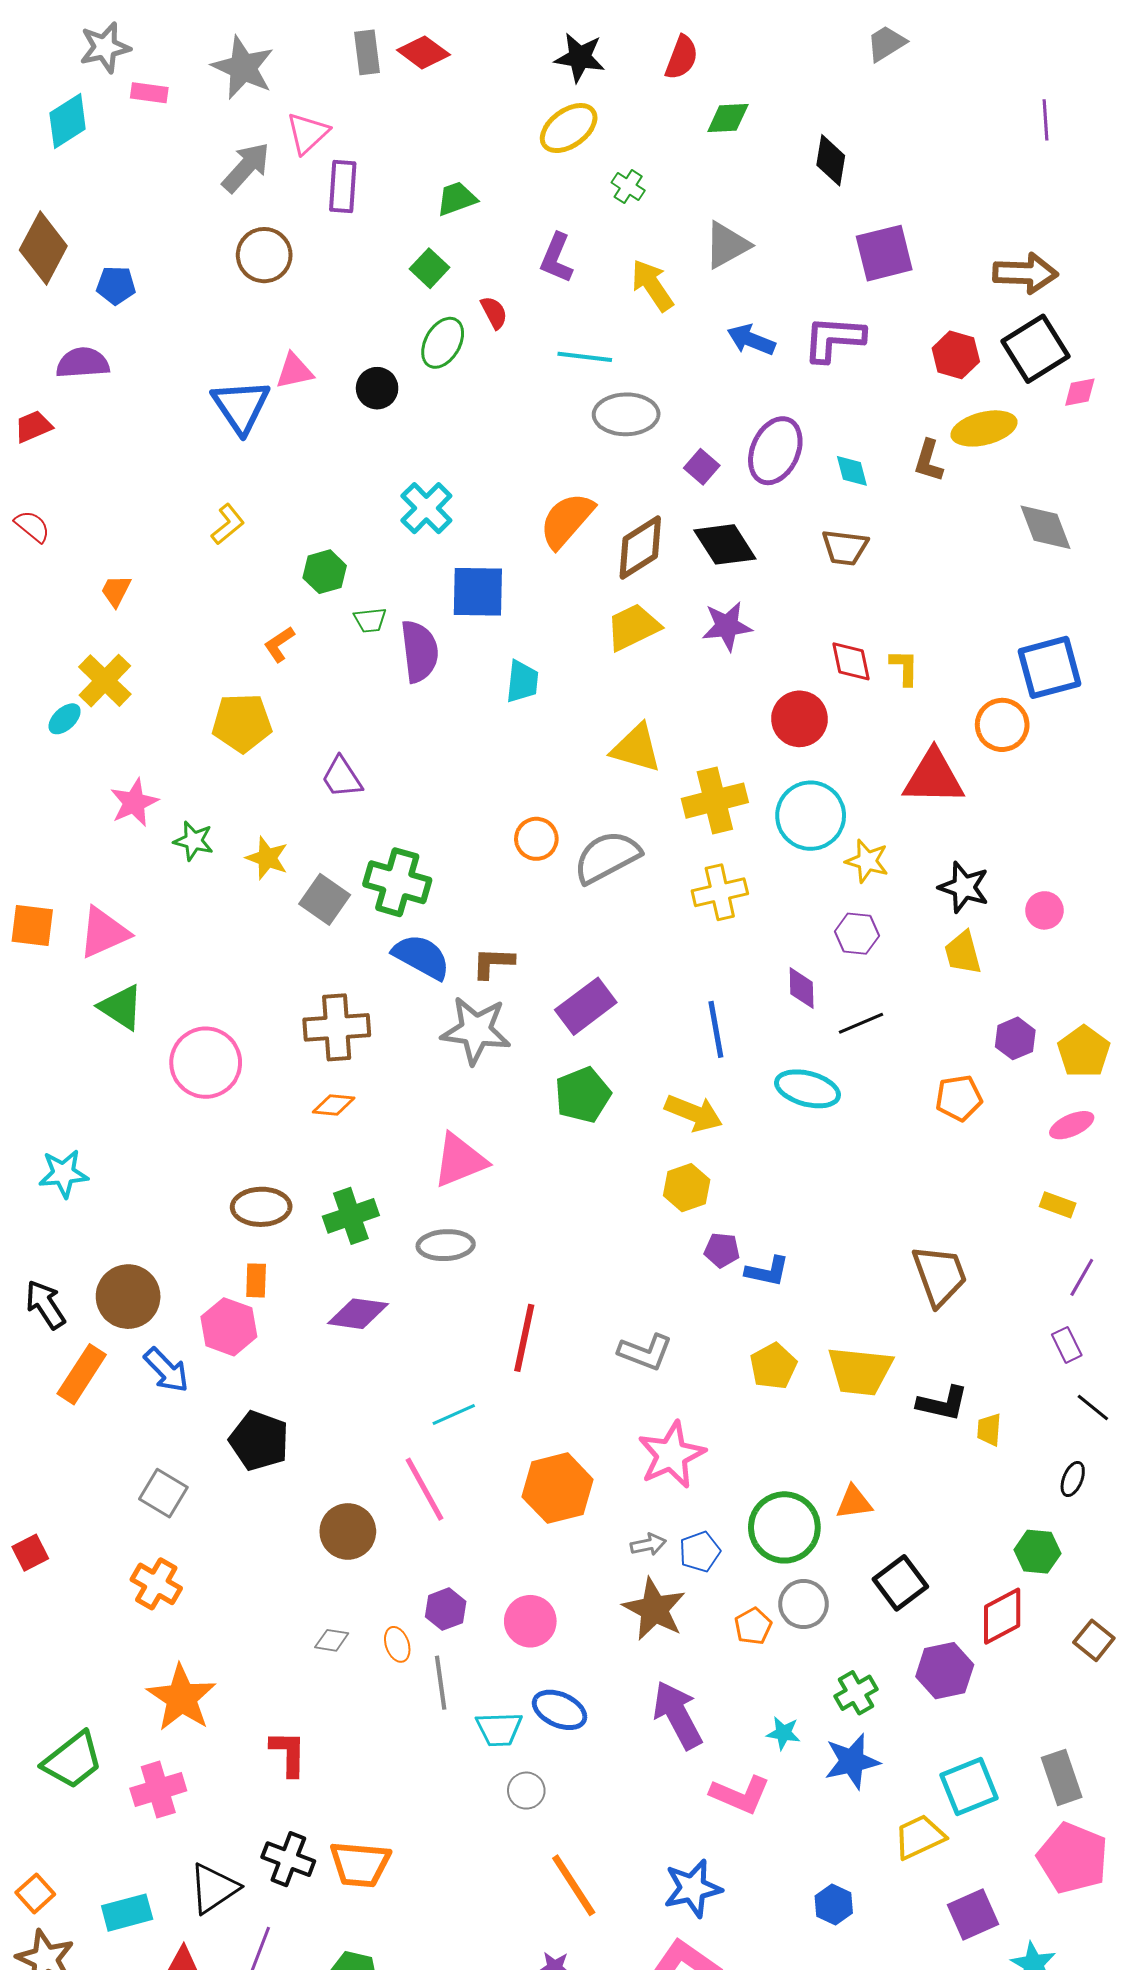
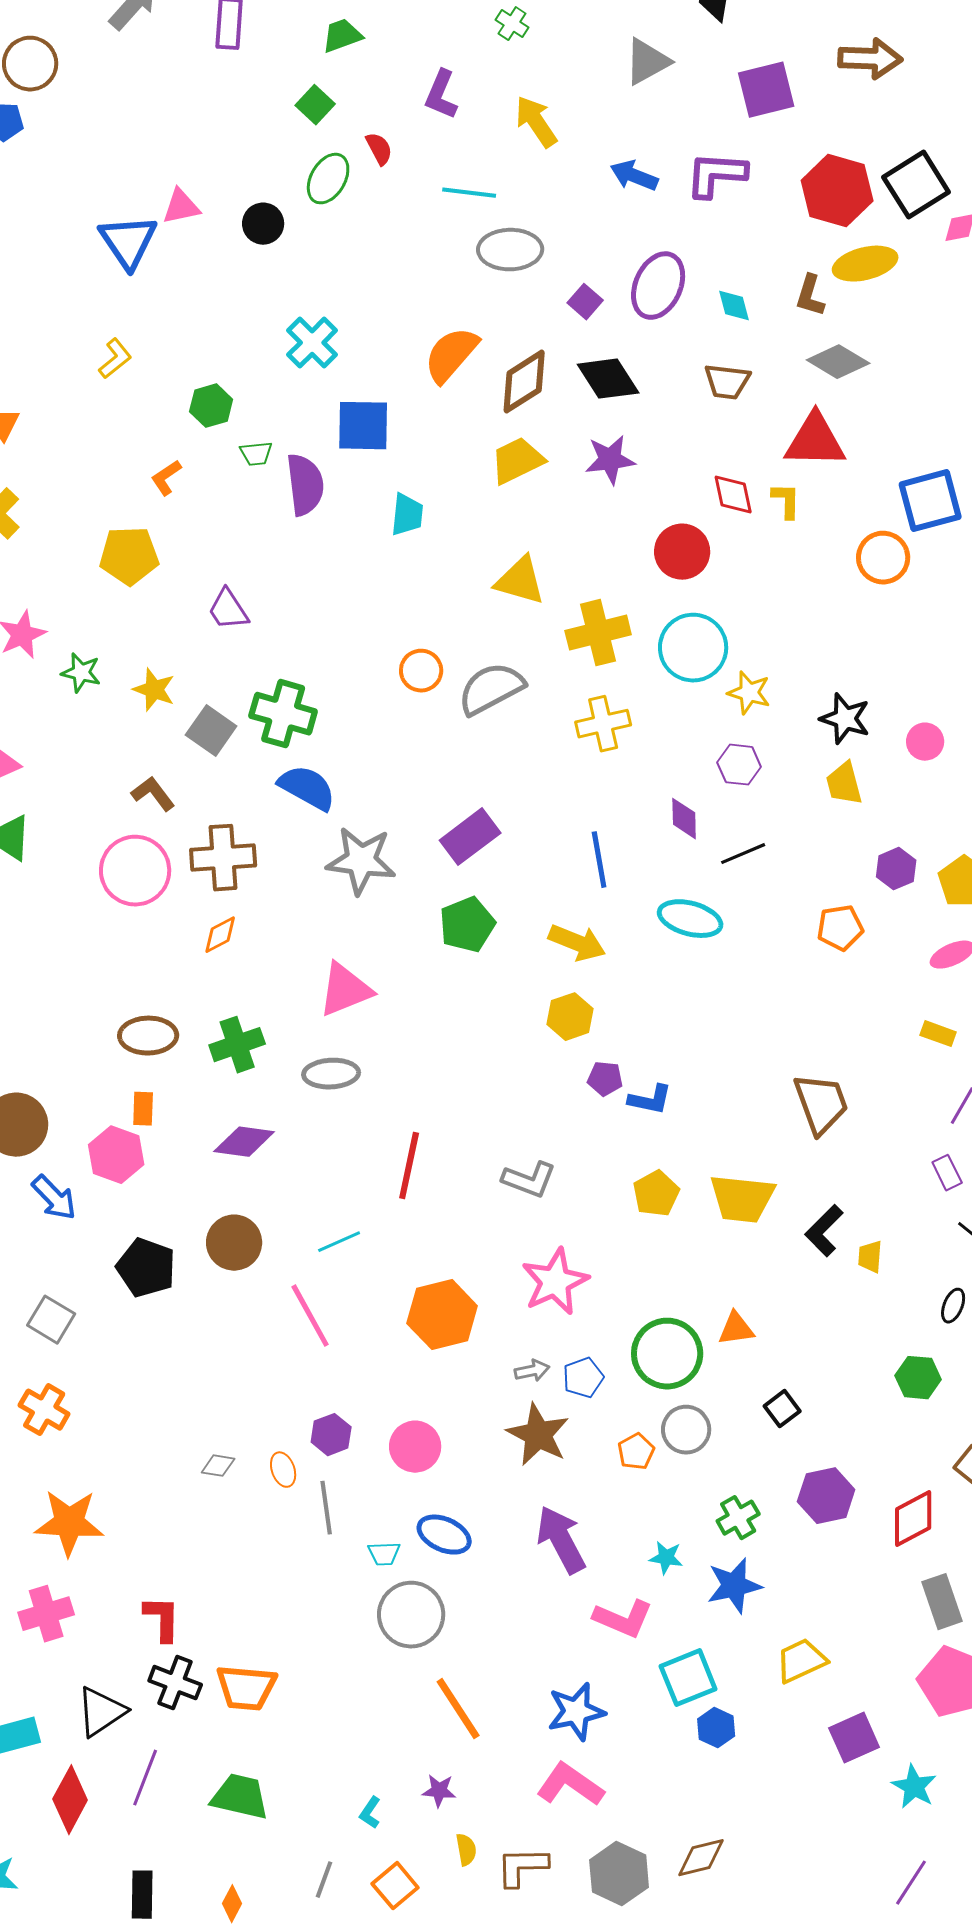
gray triangle: (727, 245) -> (647, 62), moved
brown circle: (264, 255) -> (30, 64), moved
brown arrow: (1025, 273) -> (870, 59), moved
red hexagon: (956, 355) -> (837, 191), size x1.5
gray diamond: (1046, 527) -> (838, 362), moved, turned -38
red triangle: (934, 777) -> (815, 441), moved
brown L-shape: (493, 963) -> (153, 794), moved, turned 51
pink circle: (206, 1063) -> (135, 871), moved
orange diamond: (334, 1105) -> (220, 935), turned -33
black L-shape: (943, 1403) -> (824, 1231), turned 122
brown circle: (348, 1531) -> (234, 1243), moved
black square: (900, 1583) -> (782, 1409), size x0.7
red diamond: (1002, 1616) -> (913, 1519), moved
orange star: (181, 1698) -> (69, 1523), turned -30
cyan trapezoid: (499, 1729) -> (384, 1554), size x0.7
red L-shape: (288, 1753) -> (162, 1619), moved
cyan square: (969, 1787) -> (688, 1678), moved
gray circle: (526, 1791) -> (411, 1615), size x1.8

